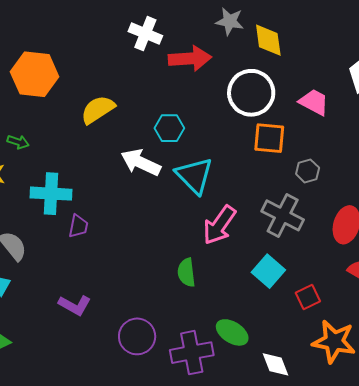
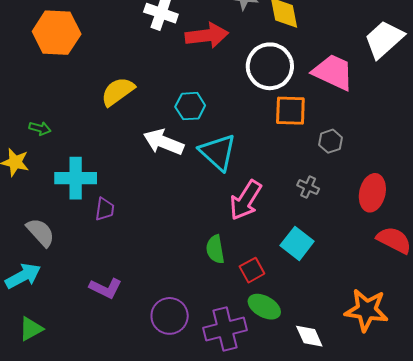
orange hexagon: (35, 74) -> (57, 33), moved
pink trapezoid: (314, 102) -> (333, 72), size x1.4
gray cross: (283, 215) -> (308, 187), size x0.5
red square: (308, 297) -> (252, 270), moved

